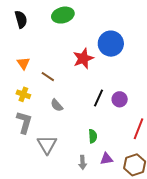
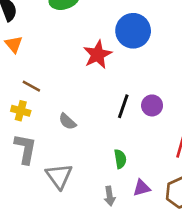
orange triangle: (23, 63) -> (14, 44), moved
brown line: (48, 77) -> (31, 86), moved

